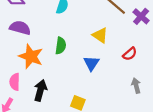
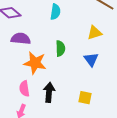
yellow triangle: (100, 35) -> (95, 33), turned -42

